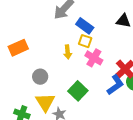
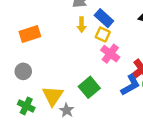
yellow arrow: (68, 52) -> (82, 25), moved
gray circle: (40, 77) -> (23, 71), moved

